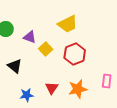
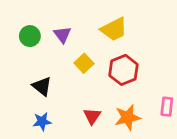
purple triangle: (30, 37) -> (62, 35), moved, turned 32
blue star: (27, 95) -> (42, 122), moved

